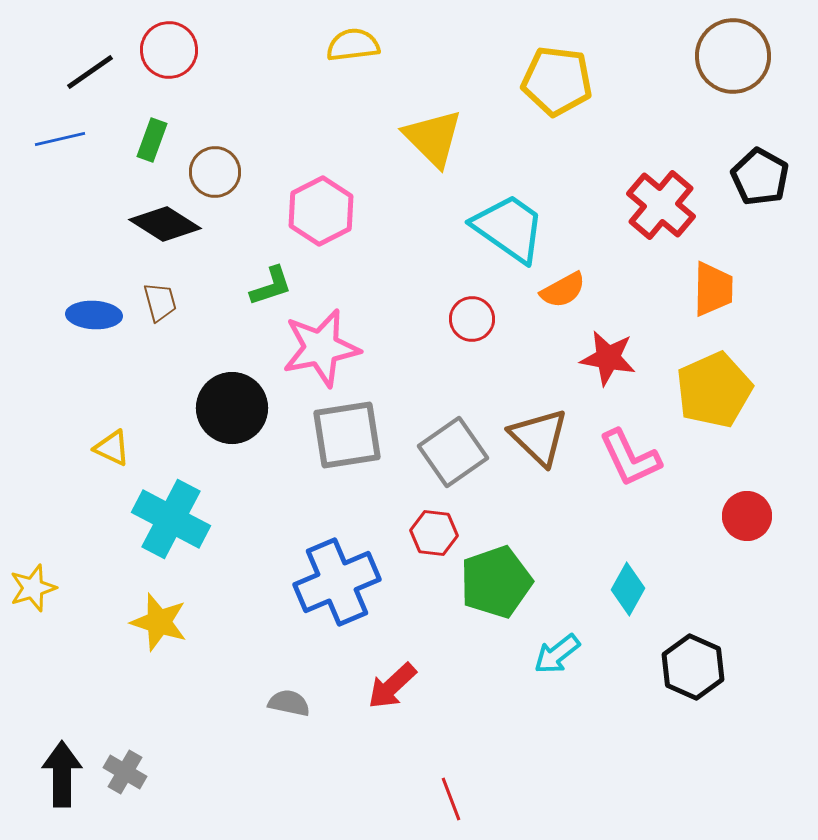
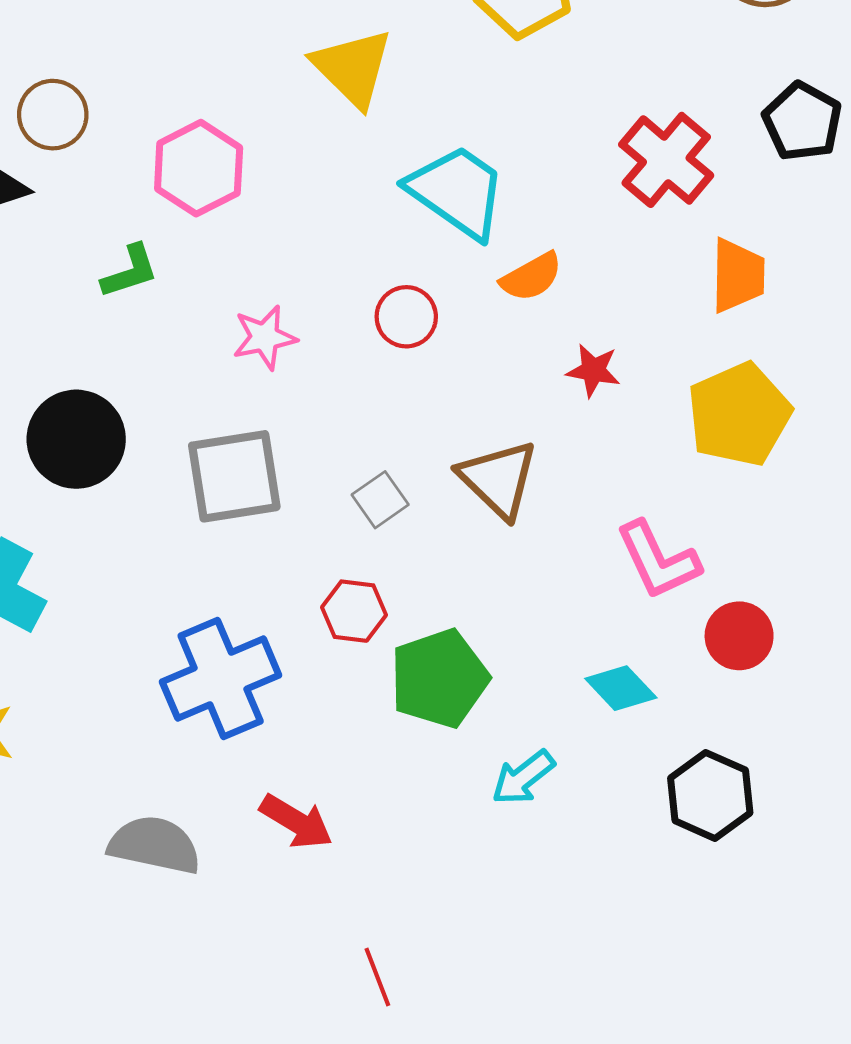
pink star: (321, 348) -> (265, 337), moved, size x0.6
red star: (608, 358) -> (593, 370), size x0.7
gray square: (453, 452) -> (380, 500), size x0.6
pink L-shape: (630, 458) -> (658, 560), moved
red circle: (747, 516) -> (739, 636), moved
cyan diamond: (628, 589) -> (621, 688), turned -72
red arrow: (392, 686) -> (296, 822), turned -106
gray semicircle: (289, 703) -> (155, 845), size x1.6

